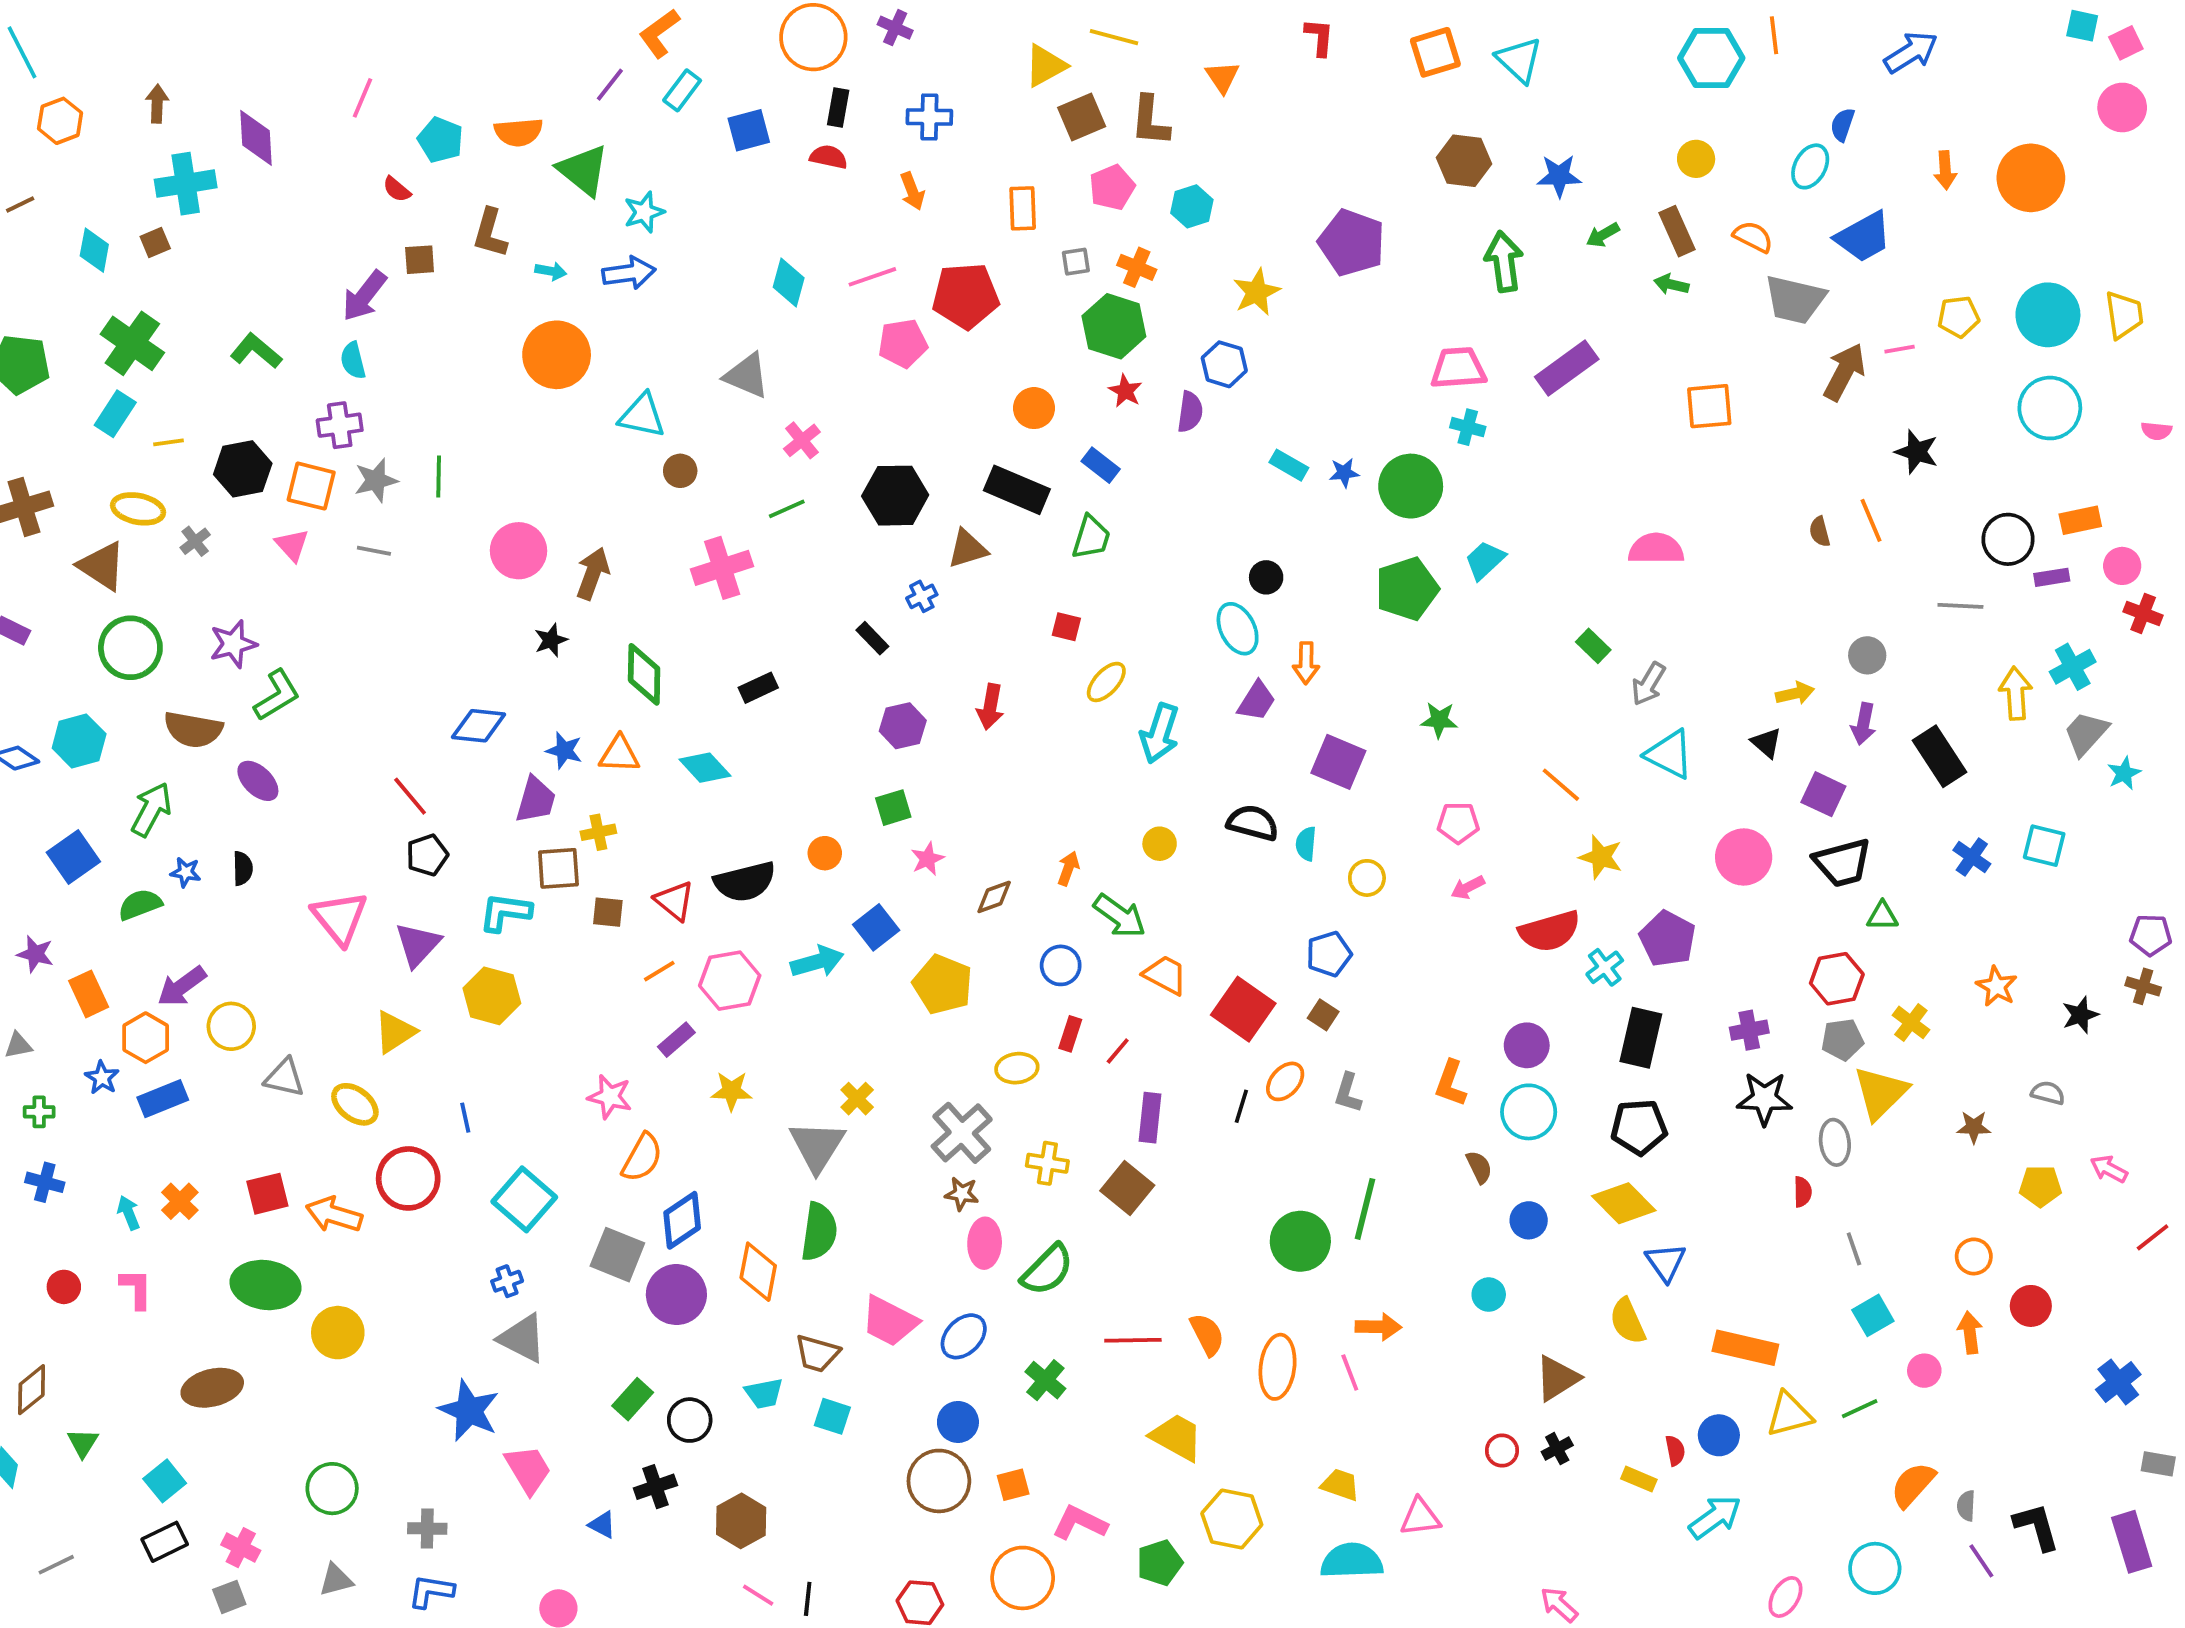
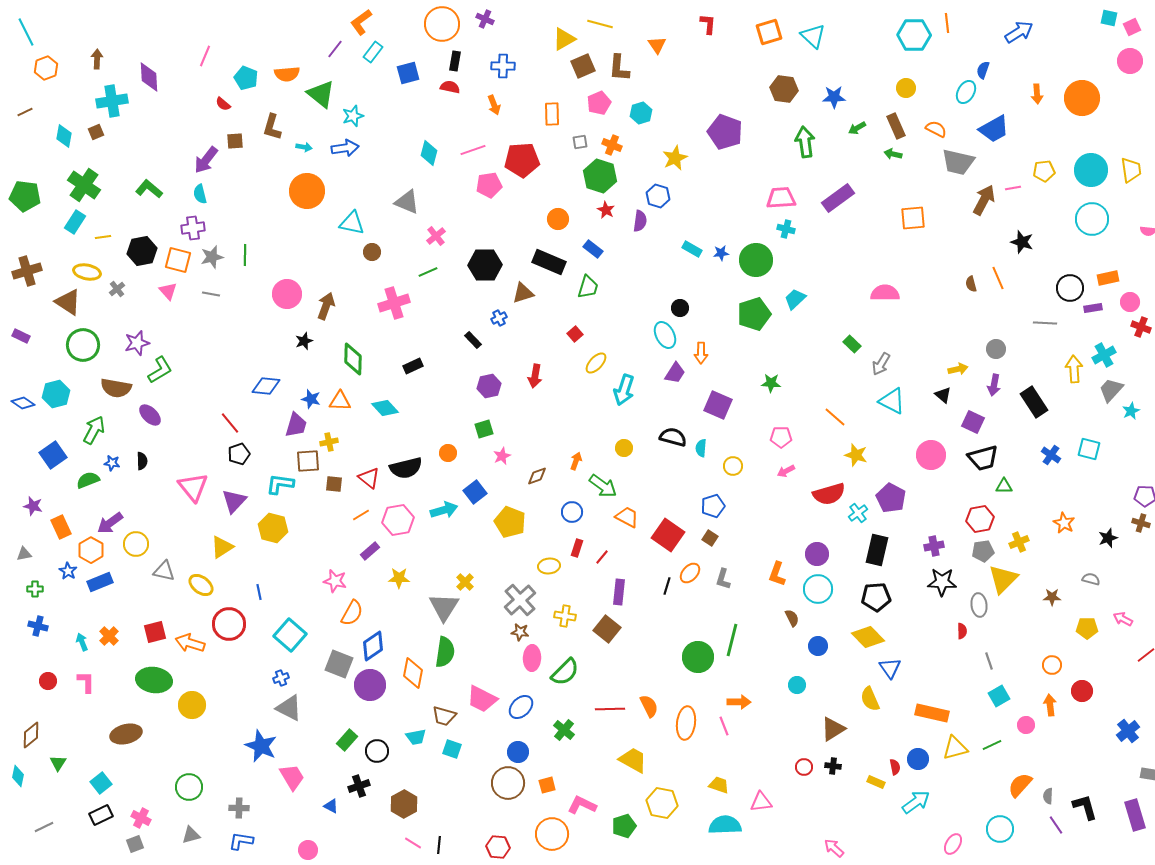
red square: (1066, 627) -> (575, 334), turned 35
yellow cross: (1911, 1022) -> (1019, 542), turned 30
black cross: (1557, 1449) -> (833, 766), turned 35

